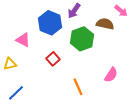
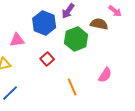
pink triangle: (23, 40) -> (17, 40), turned -35

